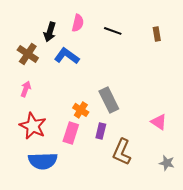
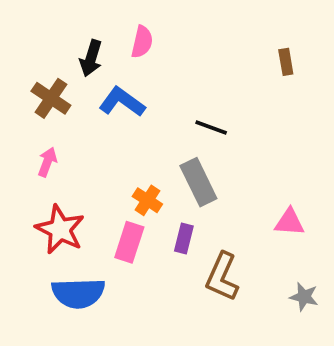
black line: (113, 31) -> (211, 127), moved
pink triangle: (159, 122) -> (289, 222), turned -30

